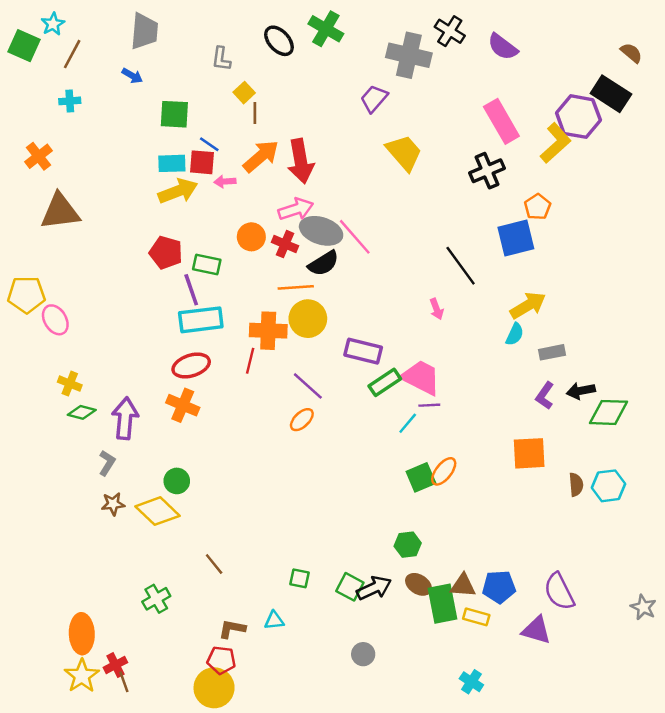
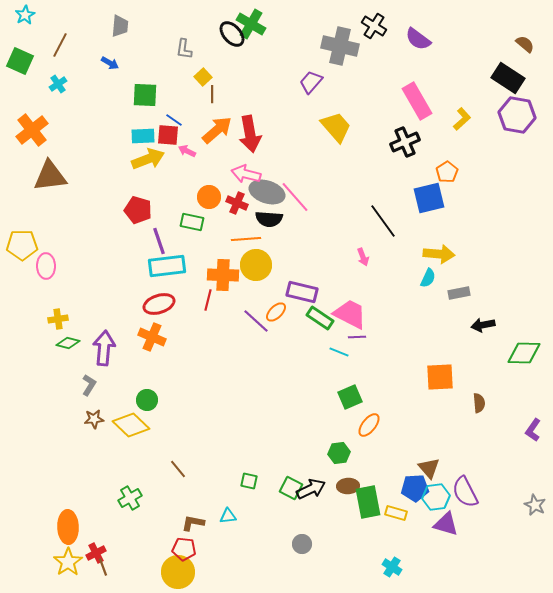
cyan star: (53, 24) -> (25, 15), moved
green cross: (326, 29) -> (251, 24), moved
gray trapezoid: (144, 31) -> (120, 26), size x0.7
green square: (24, 46) -> (20, 61), moved
cyan cross: (70, 101) -> (58, 84), turned -30
purple hexagon: (578, 117) -> (517, 115), moved
yellow L-shape: (556, 143) -> (462, 119), size x0.7
orange cross: (38, 156) -> (32, 130), size x1.4
pink arrow: (225, 182) -> (187, 151), turned 30
pink arrow: (296, 209) -> (246, 174), turned -148
black semicircle: (323, 263) -> (269, 219), turned 36
green rectangle: (207, 265) -> (192, 222), moved
yellow arrow: (528, 305) -> (439, 254), turned 36
pink ellipse: (55, 320) -> (46, 266), turned 30
green rectangle: (385, 382) -> (320, 318), turned 68
yellow cross: (70, 384) -> (58, 319), turned -30
purple L-shape: (545, 396) -> (533, 430), moved
green diamond: (608, 412) -> (524, 353), moved
orange ellipse: (302, 420) -> (276, 312), moved
cyan line: (408, 423) -> (339, 352), turned 72
orange ellipse: (444, 471) -> (369, 425), moved
cyan hexagon: (608, 486) -> (436, 497), moved
brown ellipse: (418, 584) -> (348, 486), turned -35
brown triangle: (463, 586) -> (429, 468), moved, turned 45

